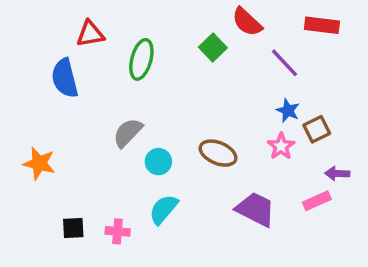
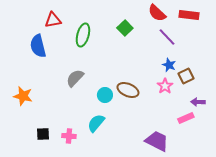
red semicircle: (247, 22) -> (157, 13), moved
cyan circle: (158, 162) -> (105, 95), moved
purple trapezoid: (255, 209) -> (157, 141), moved

